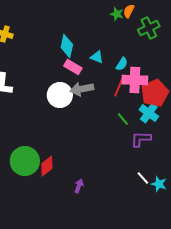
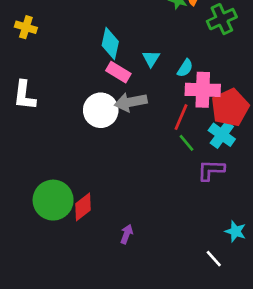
cyan triangle: (97, 57) -> (151, 59), turned 40
red line: (119, 87) -> (181, 117), moved
white line: (143, 178) -> (214, 259), moved

